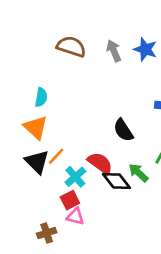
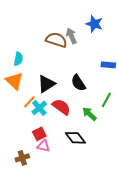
brown semicircle: (71, 47) -> (56, 40), moved
gray arrow: (114, 51) -> (71, 36), moved
black triangle: (37, 162) -> (46, 84), moved, turned 42
cyan cross: (75, 177) -> (39, 108), moved
black diamond: (117, 181) -> (75, 138), moved

